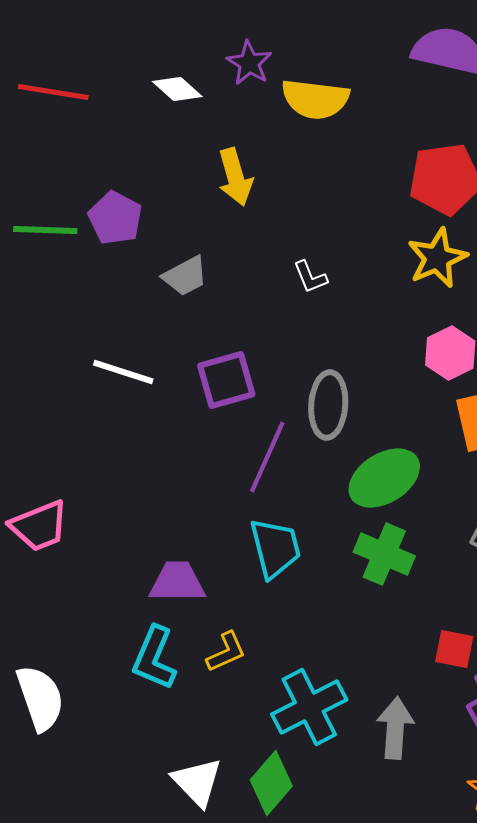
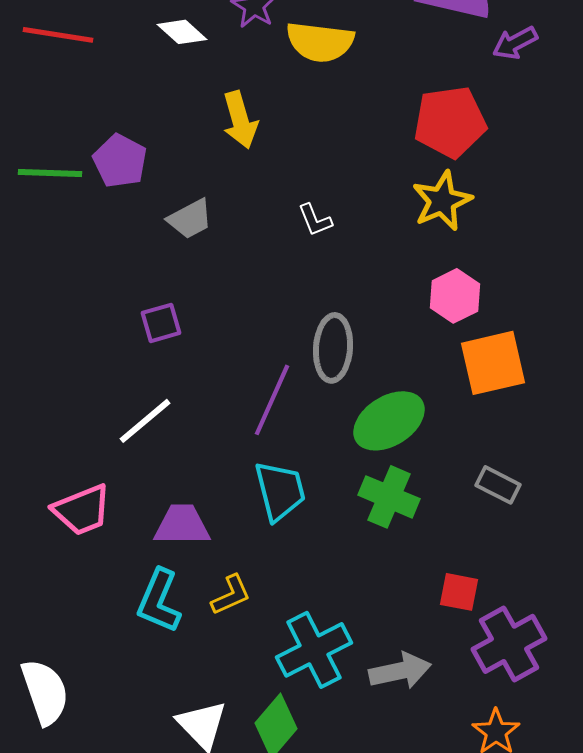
white line: (123, 372) -> (145, 421), moved, turned -58
purple square: (226, 380) -> (161, 323), moved, size x0.7
pink trapezoid: (39, 526) -> (82, 510), moved
white semicircle: (40, 698) -> (45, 692), moved
gray arrow: (395, 728) -> (400, 671), turned 74

